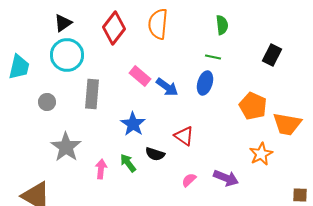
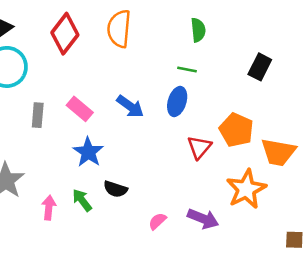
pink rectangle: (140, 76) -> (80, 109), moved
gray rectangle: (92, 94) -> (38, 115), size x0.7
red triangle: (184, 136) -> (199, 147), moved, turned 35
orange star: (261, 154) -> (246, 189), size x1.4

